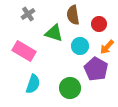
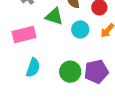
pink rectangle: (24, 51) -> (24, 34), turned -45
purple pentagon: (96, 69) -> (96, 72), moved, turned 30

